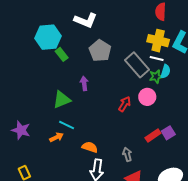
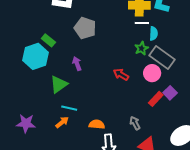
cyan hexagon: (48, 37) -> (36, 56), moved
gray rectangle: (137, 65) -> (162, 58), moved
green star: (156, 77) -> (141, 48), moved
pink circle: (147, 97) -> (152, 73), moved
red arrow: (125, 104) -> (121, 75), turned -77

